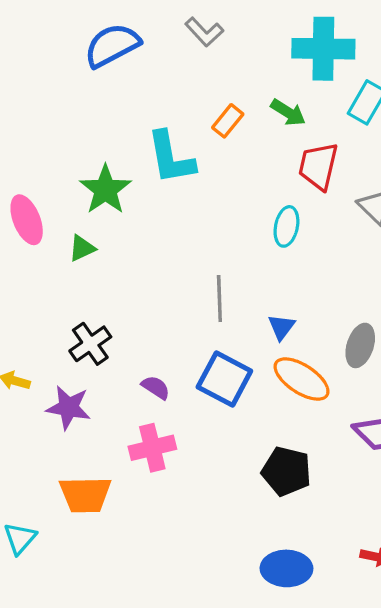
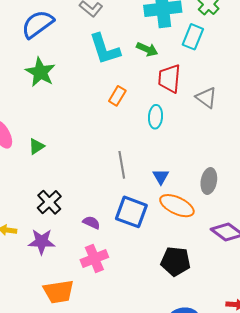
orange rectangle: (228, 121) -> (117, 96), moved
cyan L-shape: (171, 158) -> (105, 49), moved
green star: (105, 190) -> (40, 72), moved

